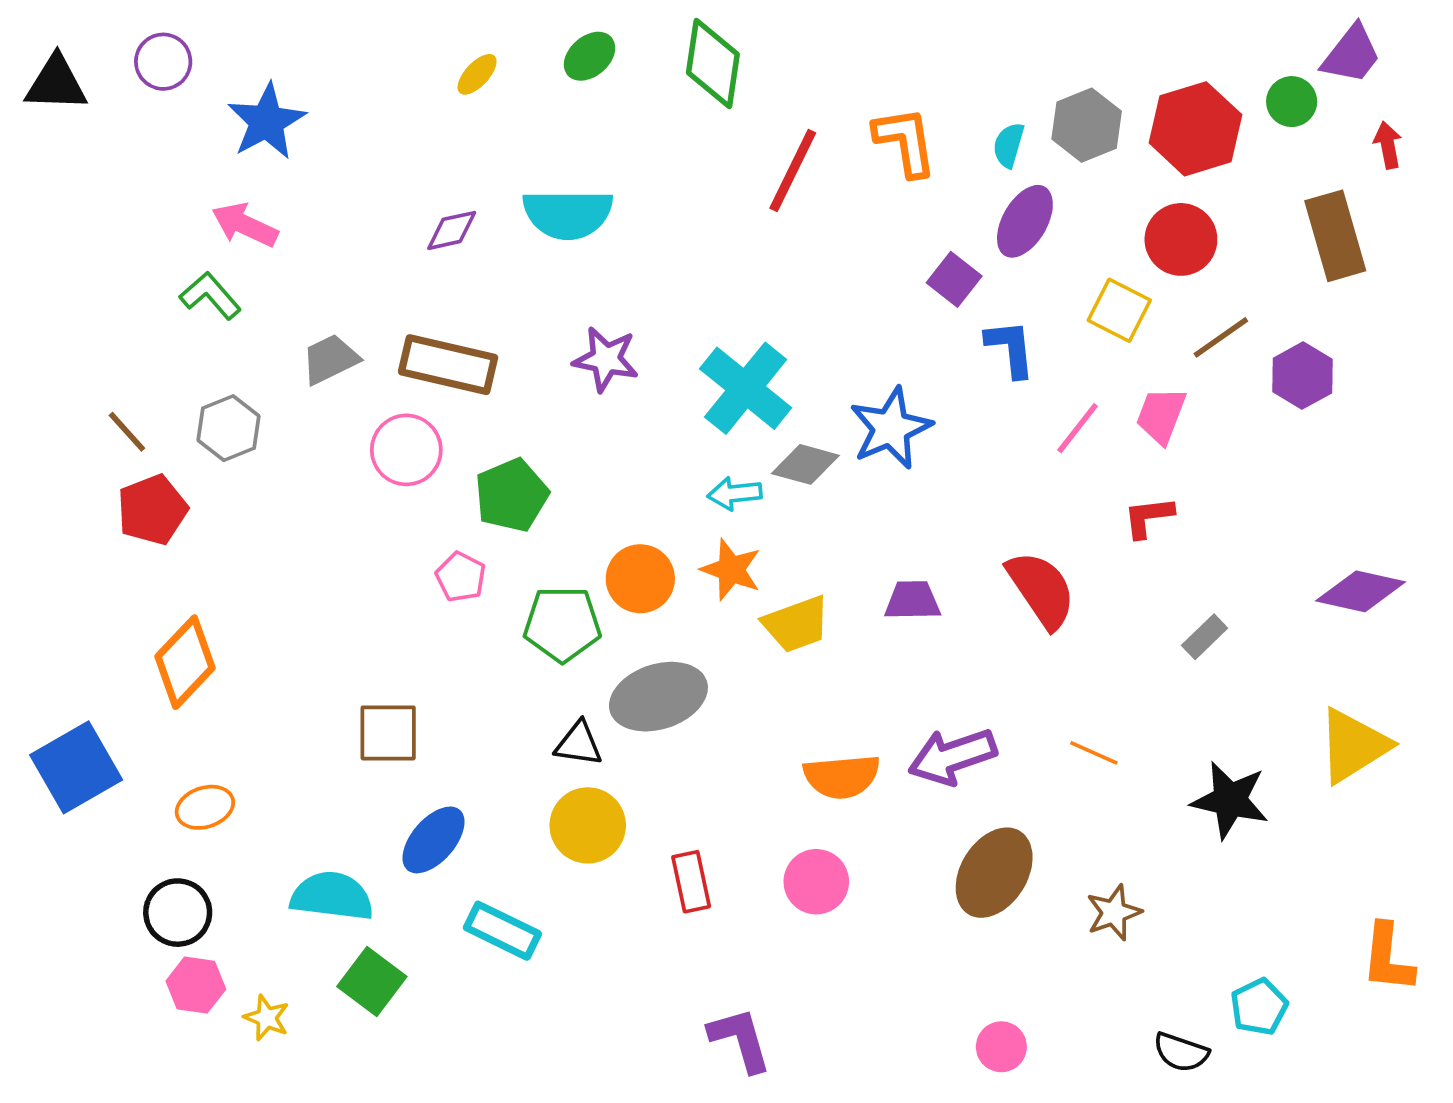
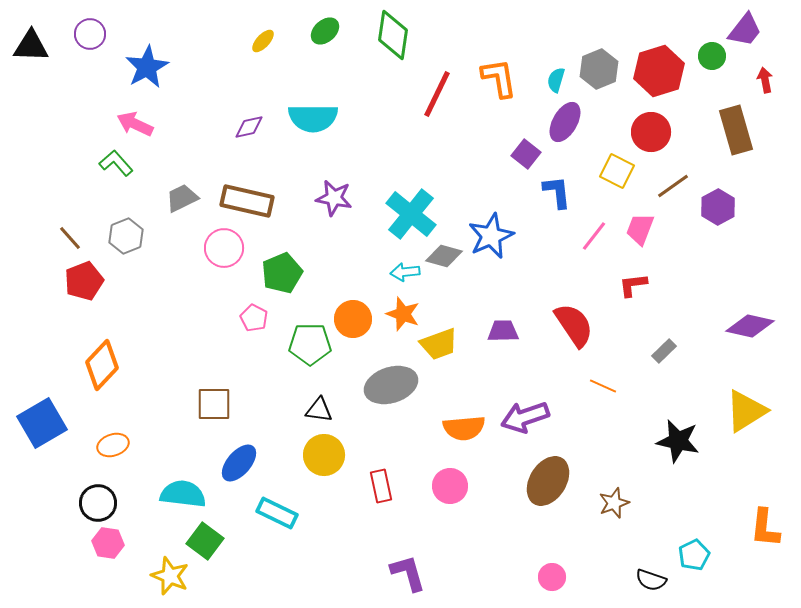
gray ellipse: (658, 697) -> (391, 385), moved
orange line: (1094, 753) -> (603, 386), moved
yellow star: (267, 1018) -> (170, 576), moved, size x1.5

